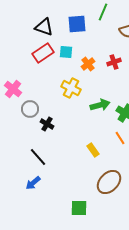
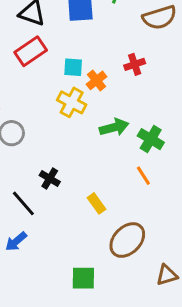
cyan square: (66, 52) -> (73, 67), moved
orange cross: (88, 64) -> (97, 80), moved
black cross: (47, 124) -> (50, 179), moved
yellow rectangle: (93, 150) -> (97, 203), moved

